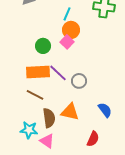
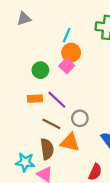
orange rectangle: (38, 72) -> (35, 99), size x0.6
gray circle: (79, 81) -> (80, 118), moved
brown line: (35, 95) -> (51, 124), moved

